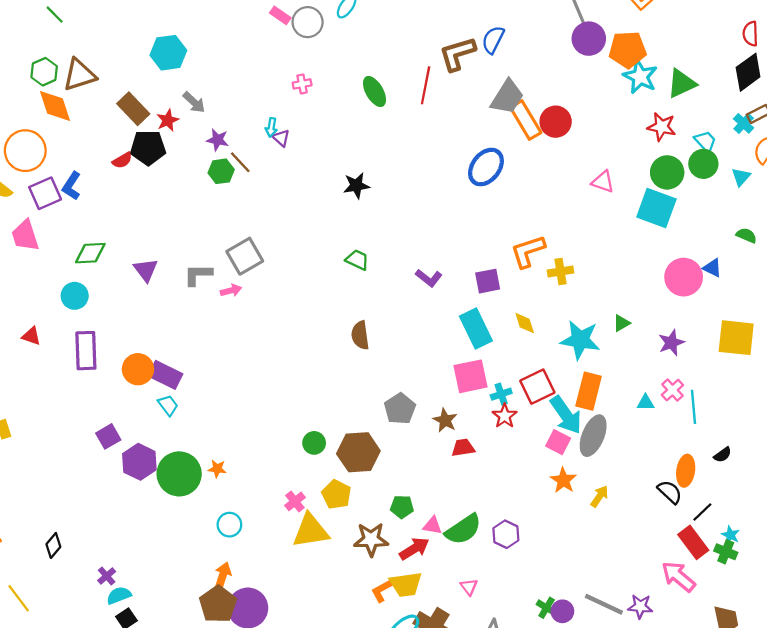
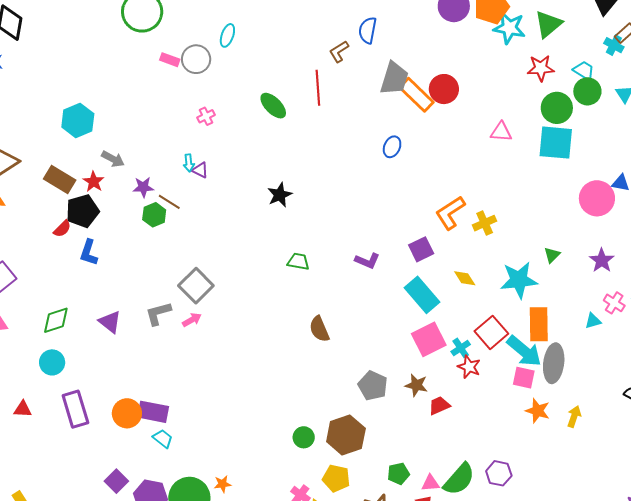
brown L-shape: (457, 54) -> (339, 52), size x0.6
blue ellipse: (486, 167) -> (392, 147), size x0.6
blue L-shape: (72, 186) -> (89, 253), moved

